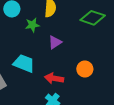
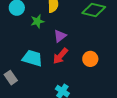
red arrow: (54, 78) -> (60, 56), moved, turned -54

